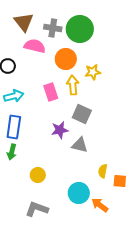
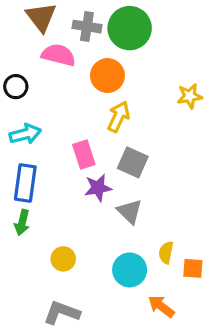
yellow star: (93, 72) -> (190, 96), moved
yellow arrow: (73, 85) -> (119, 117), turned 30
pink rectangle: (51, 92) -> (84, 155), moved
gray triangle: (80, 145) -> (130, 211), turned 30
cyan circle: (79, 193) -> (130, 270), moved

